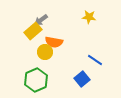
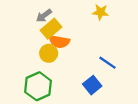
yellow rectangle: (33, 31) -> (51, 29), moved

